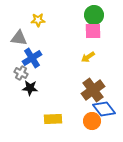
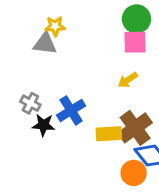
gray triangle: (19, 38) -> (45, 44), moved
blue cross: (32, 58) -> (71, 110), moved
yellow rectangle: (53, 119) -> (109, 134), moved

